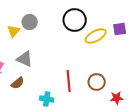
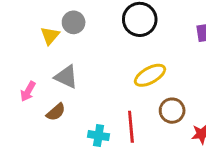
yellow ellipse: (96, 36) -> (150, 75), moved
red line: (69, 81) -> (131, 127), moved

